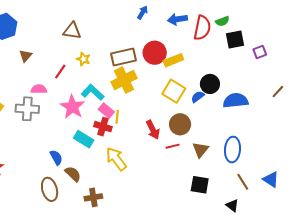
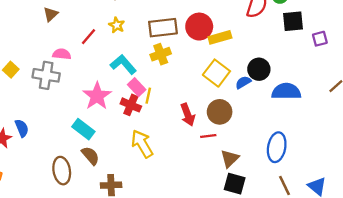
yellow cross: (124, 80) -> (161, 54), size x0.7
pink star: (72, 107) -> (97, 96), moved
cyan rectangle: (84, 139) -> (83, 129), moved
brown triangle: (200, 150) -> (230, 159), moved
blue semicircle: (56, 158) -> (22, 128), moved

